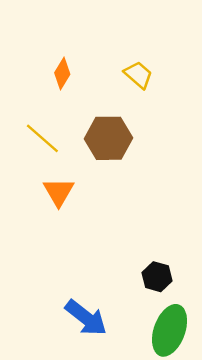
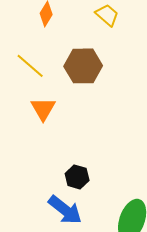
black hexagon: (157, 277) -> (77, 177), moved

